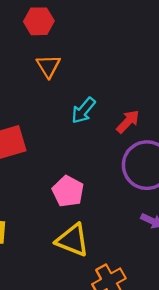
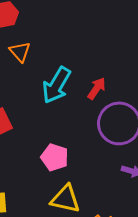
cyan arrow: (83, 110) -> (56, 85), size x1.5

